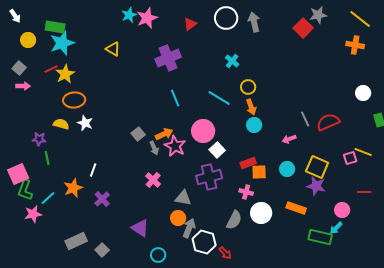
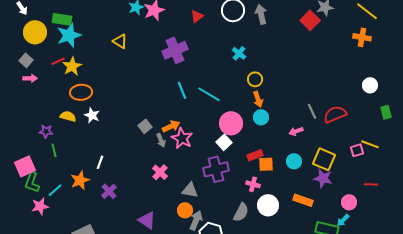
yellow circle: (28, 40) -> (35, 32), size x1.5
cyan line: (219, 98) -> (209, 94), moved
pink circle: (203, 131) -> (231, 123), moved

